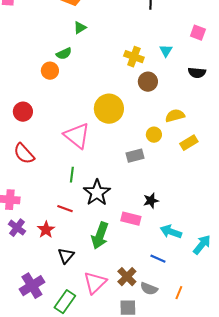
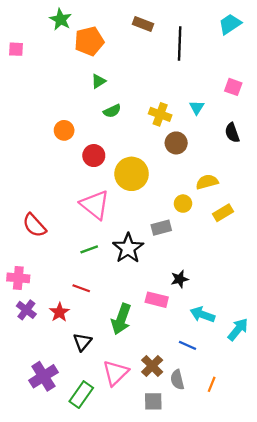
green semicircle: (64, 54) -> (112, 111), moved
black semicircle: (197, 73) -> (232, 133), turned 66
red circle: (23, 112) -> (94, 156), moved
green line: (72, 175) -> (89, 249), turned 63
black star: (97, 193) -> (128, 248), moved
gray semicircle: (149, 289) -> (177, 380), turned 54

